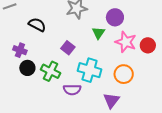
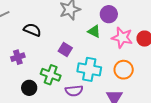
green triangle: (98, 33) -> (94, 31), turned -32
purple cross: (20, 50) -> (18, 57), turned -32
black circle: (27, 68) -> (29, 88), moved

